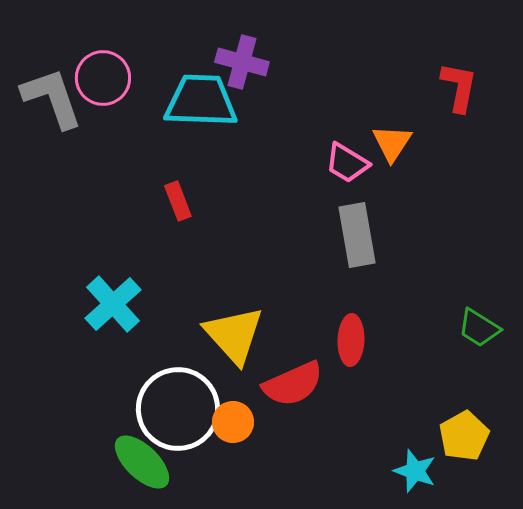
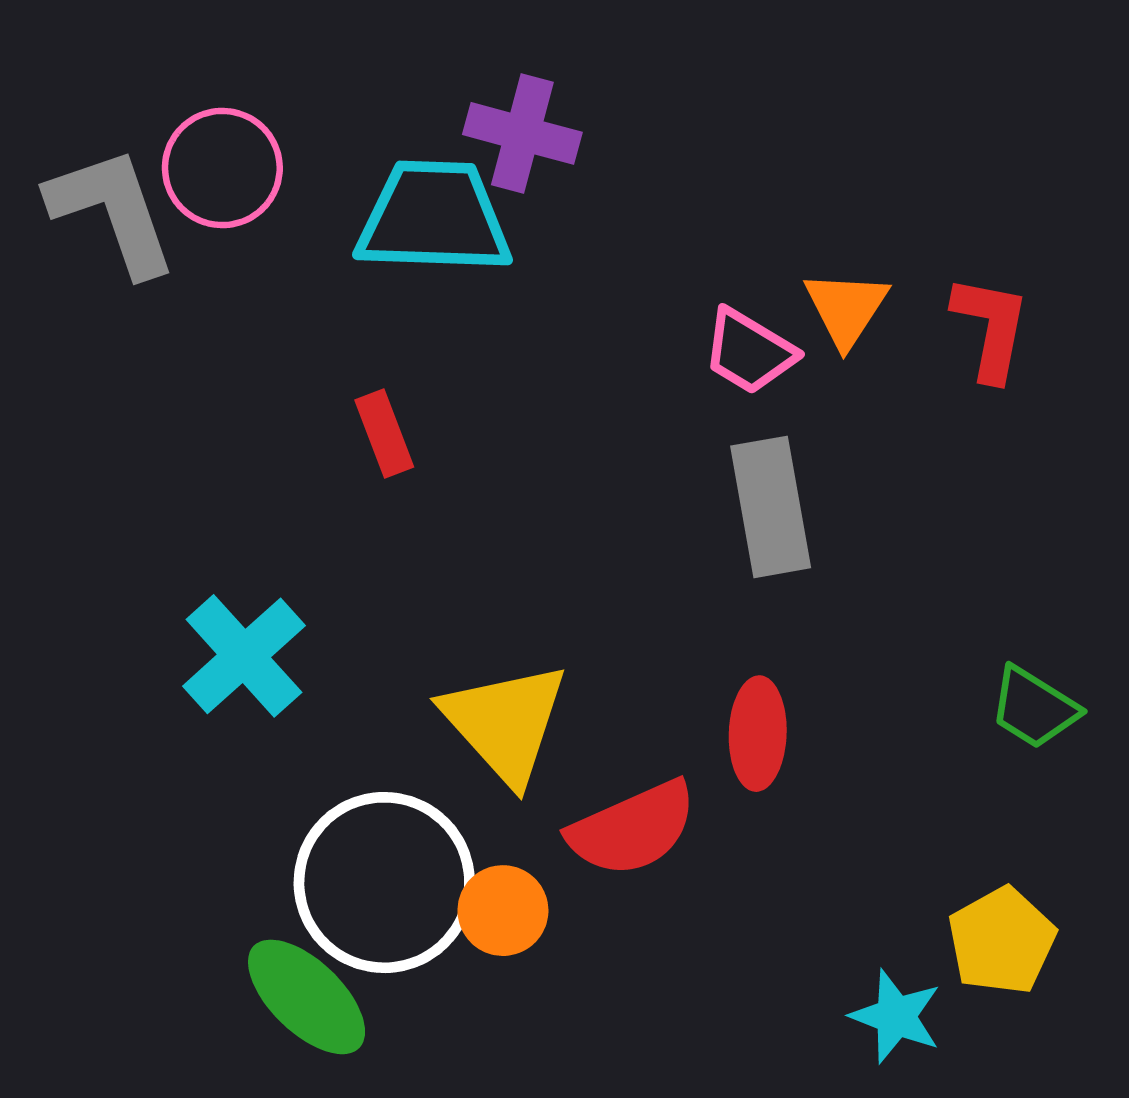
red L-shape: (459, 87) -> (991, 328), moved

